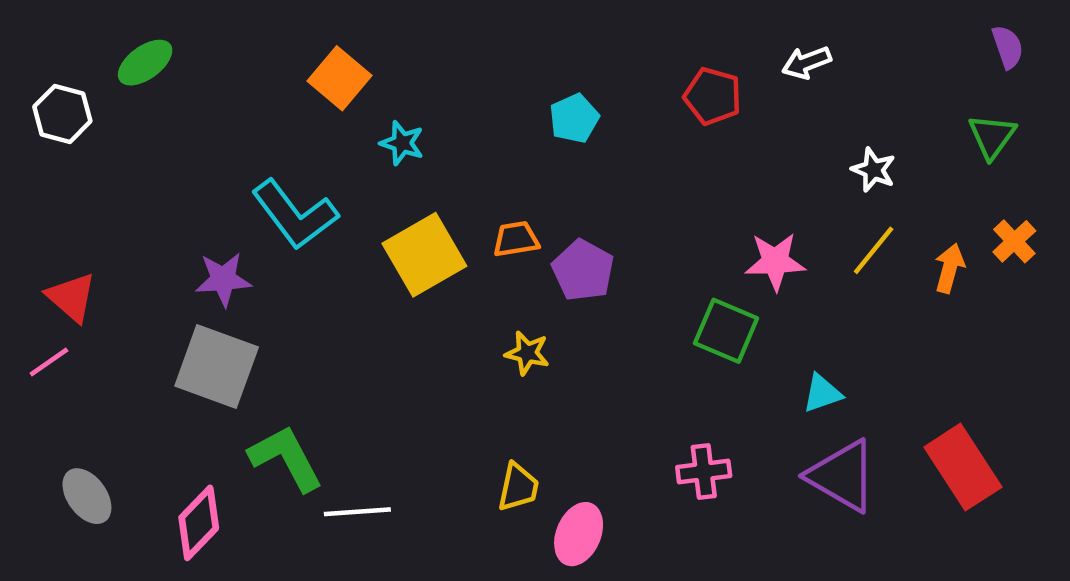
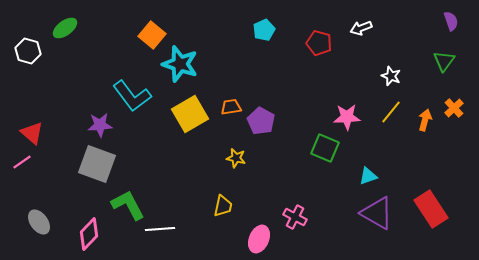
cyan pentagon: (574, 118) -> (264, 30), moved
cyan star: (402, 143) -> (180, 64), size x1.8
pink cross: (704, 472) -> (295, 217), moved, turned 35
yellow trapezoid: (518, 487) -> (223, 206), moved

